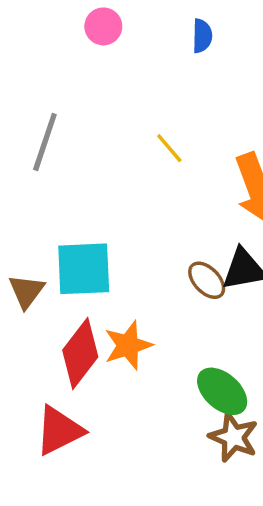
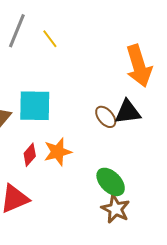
yellow line: (169, 148) -> (50, 39), moved
red diamond: (80, 353) -> (30, 155), size x0.6

